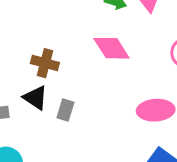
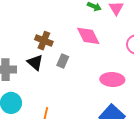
gray rectangle: (65, 110) -> (63, 61), moved

